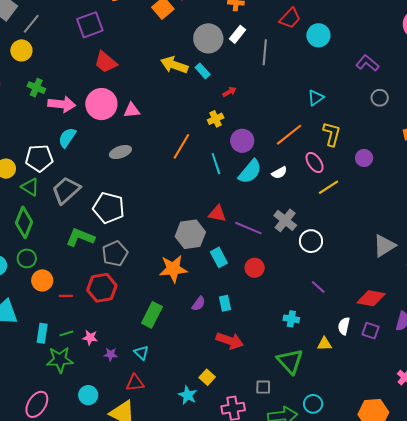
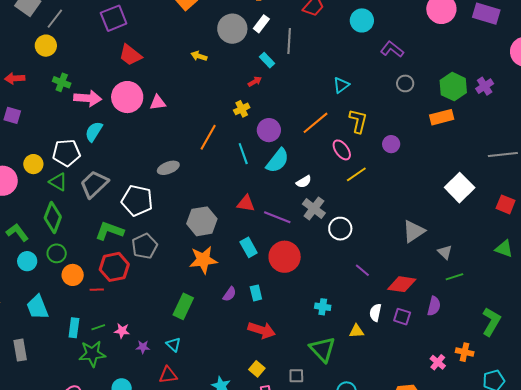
cyan circle: (318, 35) -> (362, 20), moved
yellow arrow: (174, 65) -> (199, 56), size x0.6
cyan rectangle: (203, 71) -> (267, 60), moved
gray ellipse: (120, 152) -> (168, 168), moved
white semicircle: (279, 173) -> (304, 182), moved
gray hexagon: (190, 234) -> (202, 221), moved
red circle: (255, 268) -> (285, 257), size x1.6
purple line: (318, 287) -> (362, 270), moved
red hexagon: (102, 288) -> (114, 267), moved
yellow square: (207, 377) -> (257, 369), moved

